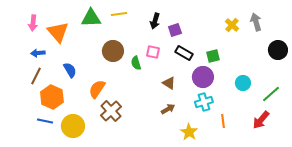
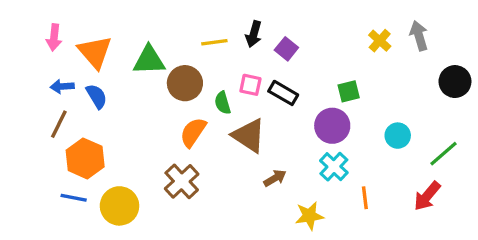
yellow line: (119, 14) -> (214, 42), moved
green triangle: (91, 18) -> (149, 60), moved
purple square: (175, 30) -> (286, 49), turned -32
black rectangle: (184, 53) -> (283, 93), moved
blue semicircle: (70, 70) -> (97, 96), moved
brown triangle: (169, 83) -> (249, 136), moved, size x1.6
orange semicircle: (97, 89) -> (193, 132), moved
cyan cross: (204, 102) -> (334, 167), turned -30
yellow star: (189, 132) -> (309, 216), turned 30

